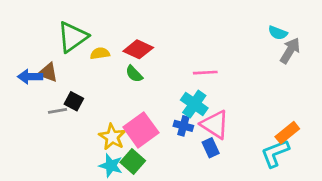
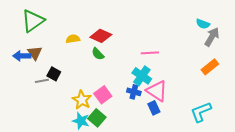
green triangle: (73, 37) -> (33, 21), moved
brown triangle: (48, 73) -> (35, 53), turned 35
pink square: (141, 130) -> (103, 95), size x0.7
orange rectangle: (287, 133) -> (210, 67), moved

